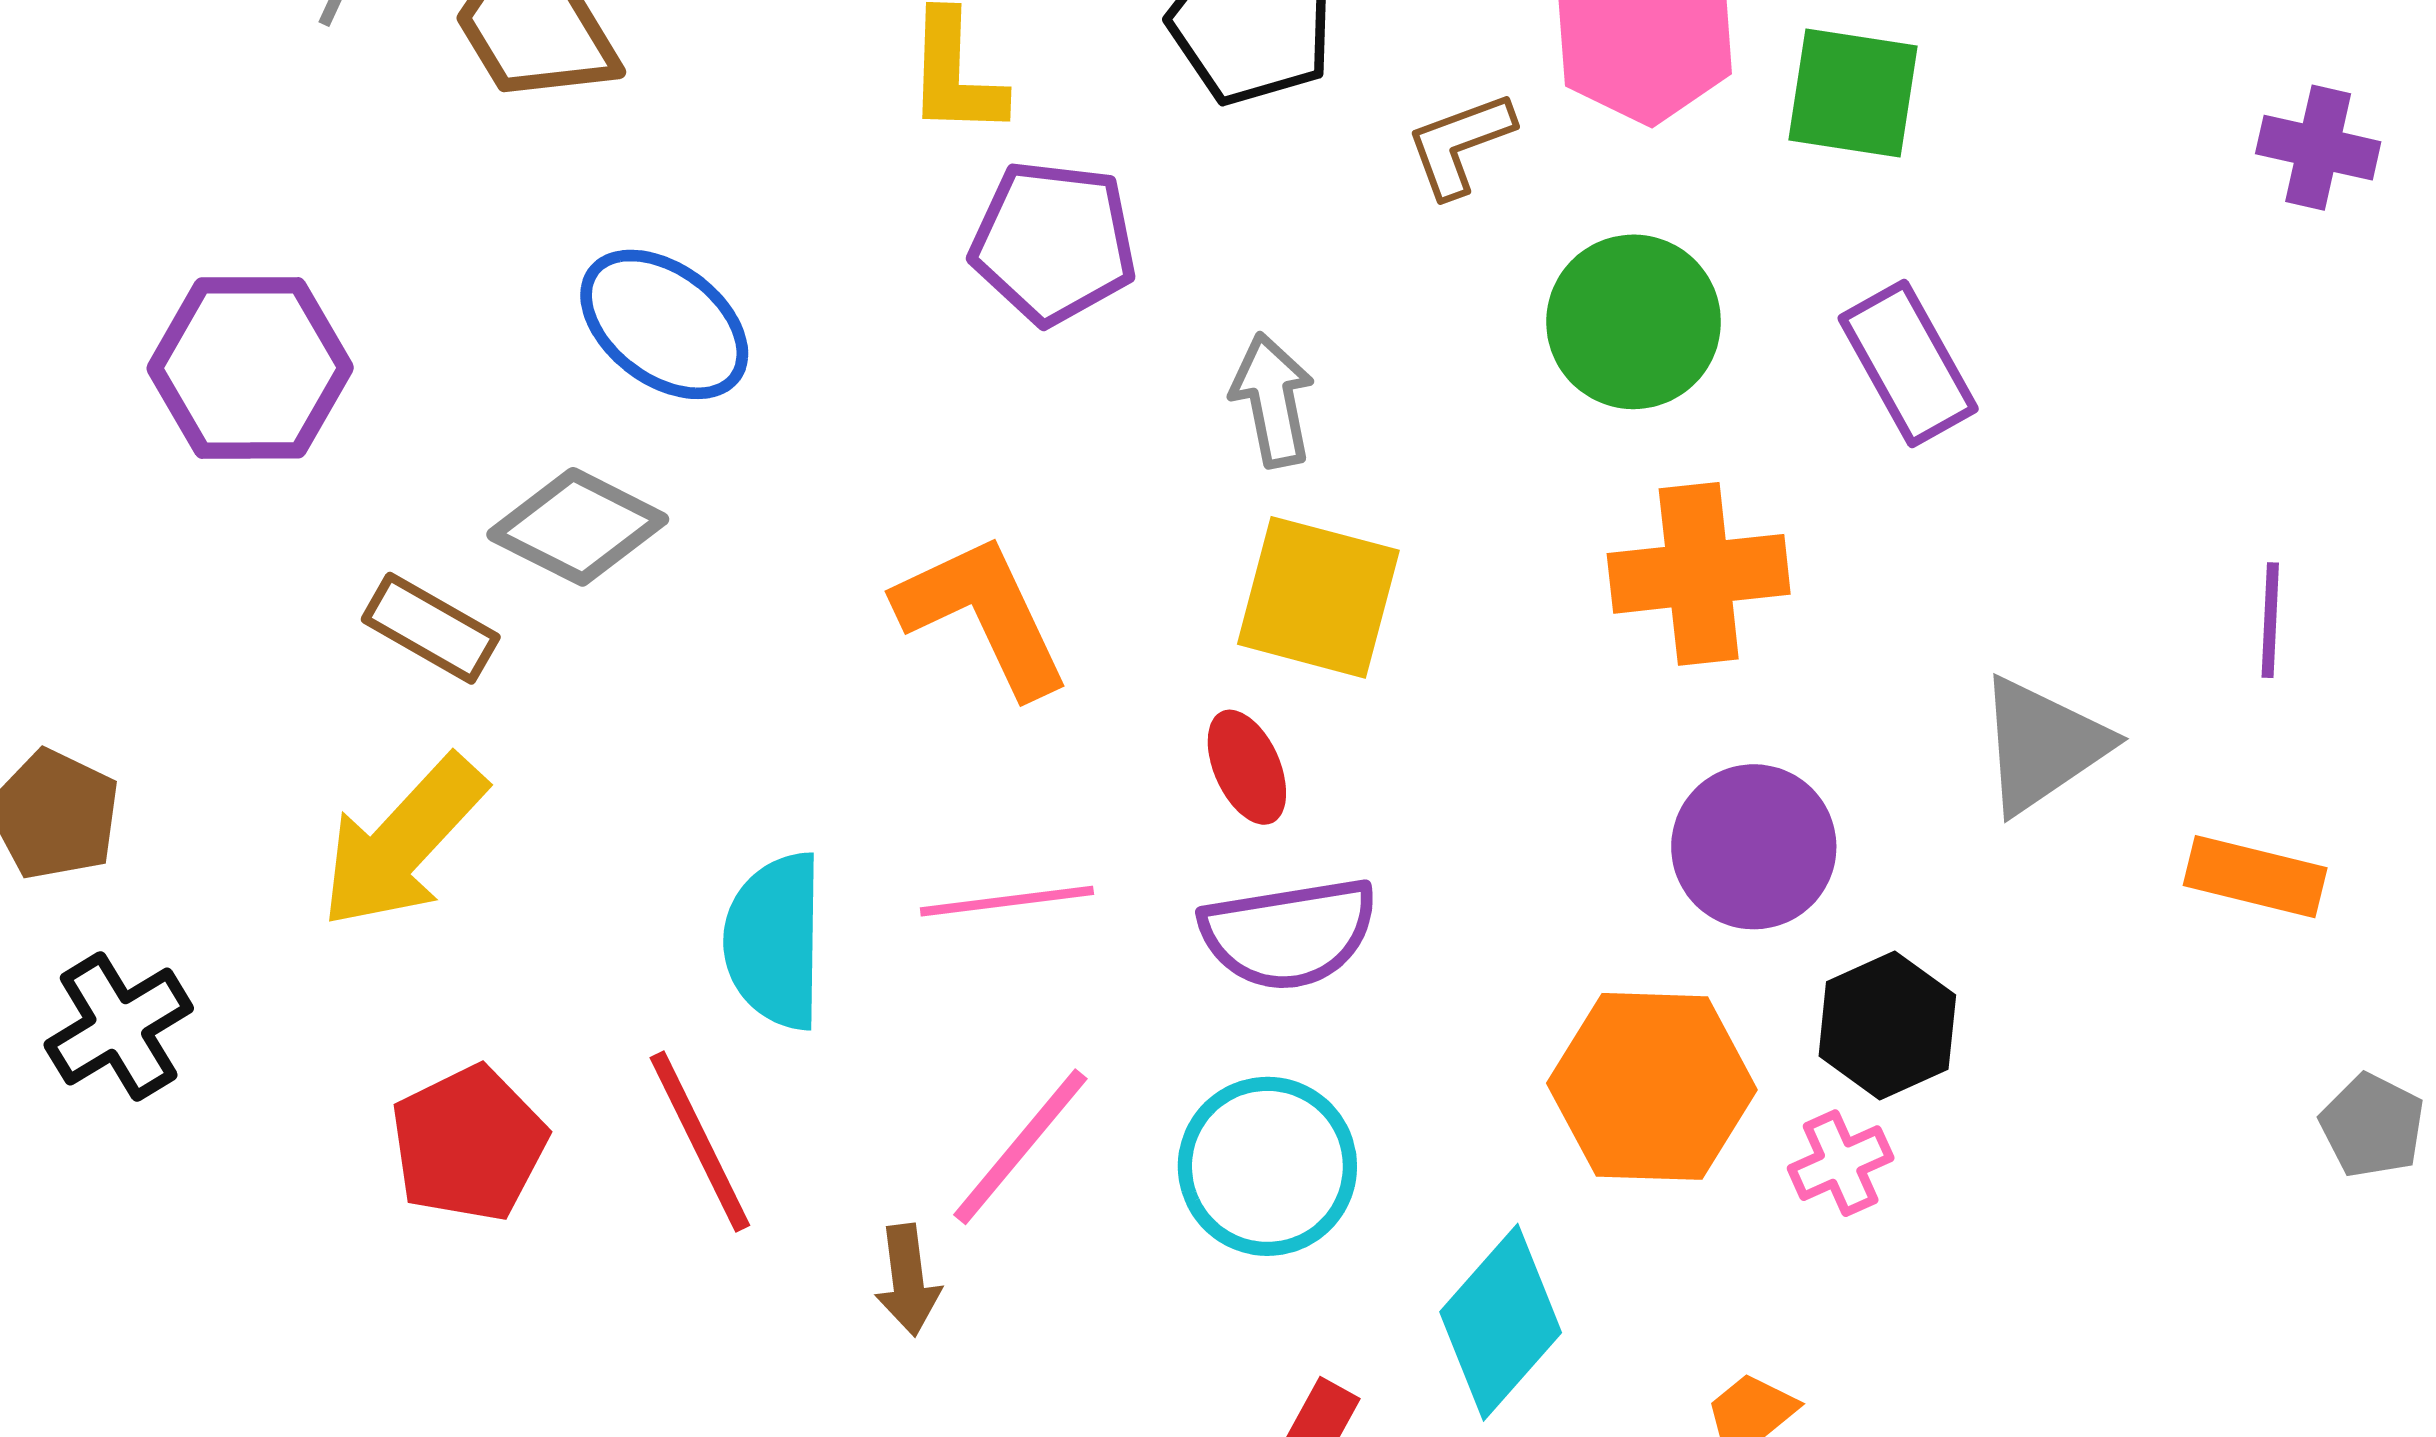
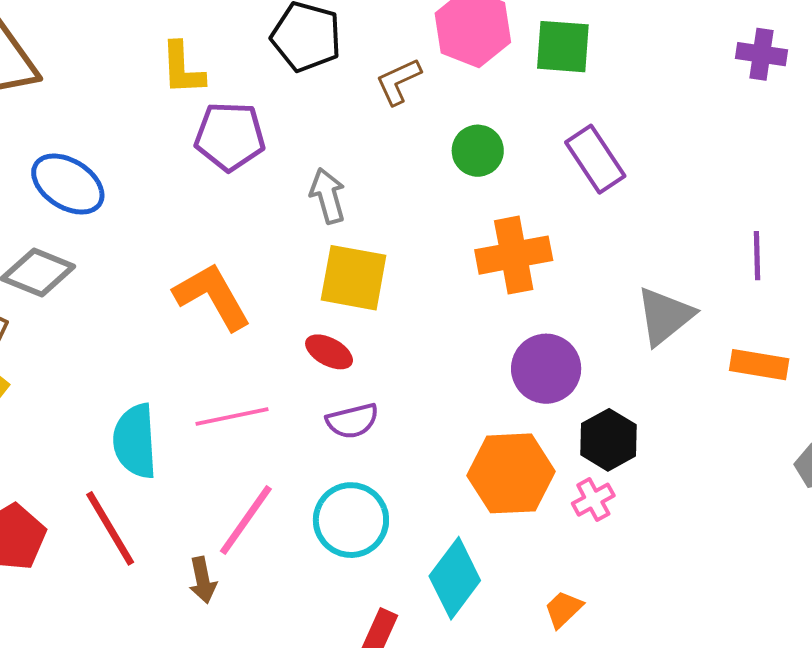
green circle: (1634, 322) -> (478, 151), size x0.7
red ellipse: (1247, 767) -> (329, 352), turned -33
purple semicircle: (1289, 934) -> (352, 421), size x0.7

